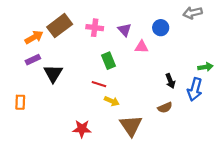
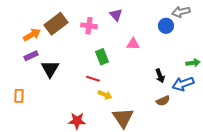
blue circle: (161, 28) -> (166, 26), moved
purple triangle: (124, 30) -> (116, 15), moved
blue arrow: (195, 89) -> (183, 84), turned 55
brown semicircle: (165, 108) -> (163, 101), moved

